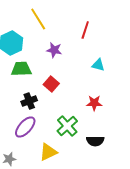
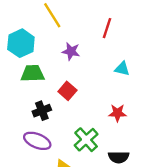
purple ellipse: (25, 127) -> (37, 141), turned 70

